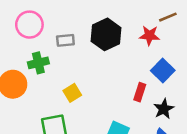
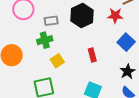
green cross: (38, 63) -> (45, 40), moved
red rectangle: (140, 92) -> (92, 55), moved, turned -32

